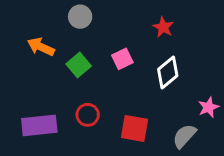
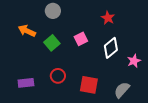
pink star: (209, 107) -> (134, 61), moved
purple rectangle: (39, 125) -> (26, 83), size x0.7

